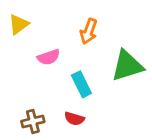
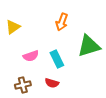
yellow triangle: (19, 24) -> (13, 27), moved
pink semicircle: (49, 57) -> (31, 56), moved

